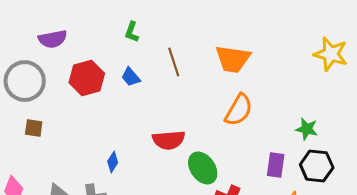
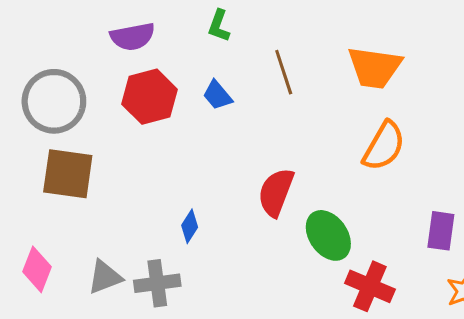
purple semicircle: (53, 39) -> (133, 37), moved
brown square: (34, 128) -> (68, 174), size x1.8
red semicircle: (169, 140) -> (276, 192), turned 116

